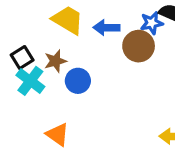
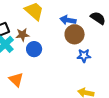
blue star: (152, 23) -> (84, 56), moved
blue arrow: (106, 28) -> (68, 20), moved

